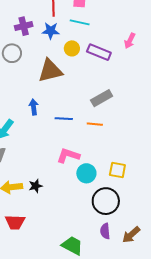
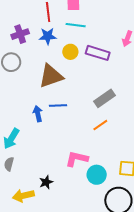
blue line: (64, 119) -> (58, 105), moved
orange line: (95, 124) -> (100, 125), turned -35
black star: (36, 186) -> (46, 182), moved

